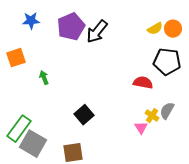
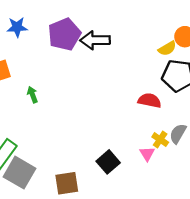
yellow semicircle: (155, 29) -> (167, 48), moved
black arrow: (97, 32) -> (95, 40), turned 50
black square: (84, 115) -> (108, 162), moved

